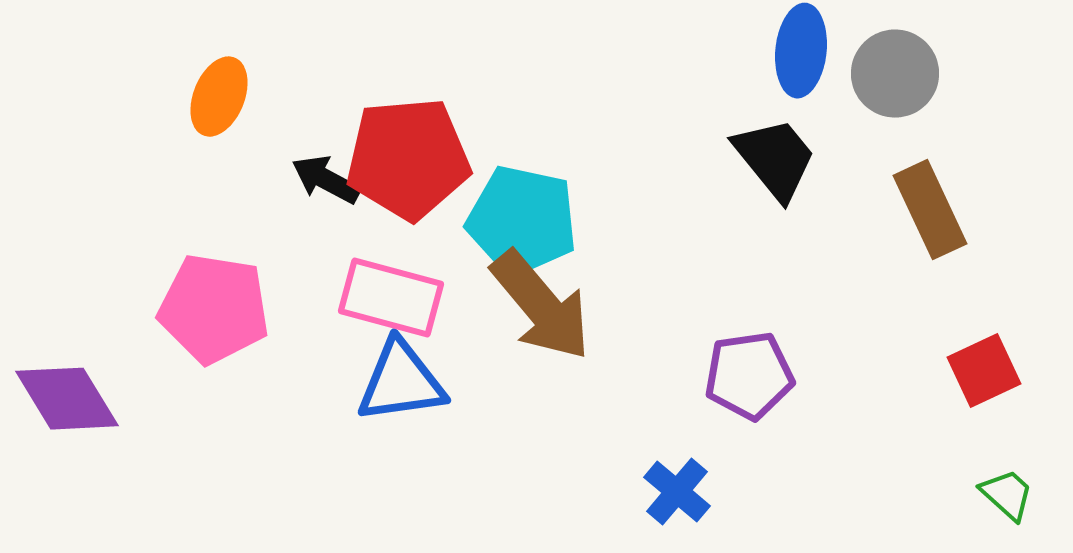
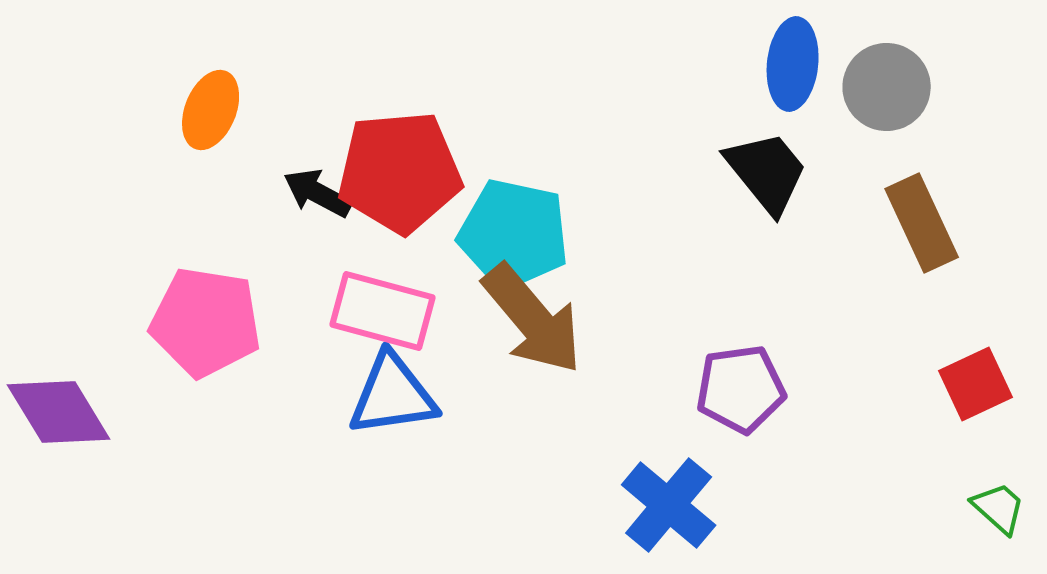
blue cross: (677, 492) -> (669, 505), size x1.4

